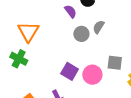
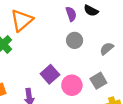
gray semicircle: (99, 27) -> (107, 49), moved
gray square: (115, 63) -> (98, 81), turned 35

